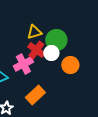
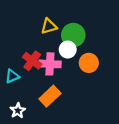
red cross: (36, 50) -> (32, 61), moved
pink cross: (23, 64) -> (50, 64), moved, turned 30

